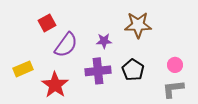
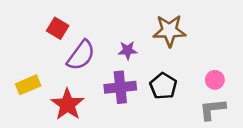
red square: (47, 23) -> (58, 28), turned -30

